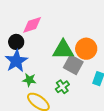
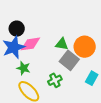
pink diamond: (32, 25) -> (30, 44), moved
green triangle: (63, 50) -> (62, 44), size x0.6

